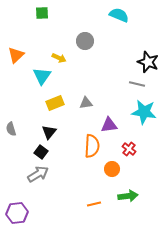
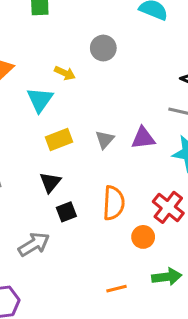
gray triangle: (86, 103) -> (105, 140), turned -40
purple triangle: (109, 125) -> (143, 138), moved
red cross: (129, 149) -> (168, 207), size x1.5
black square: (41, 152) -> (66, 212), moved, turned 32

